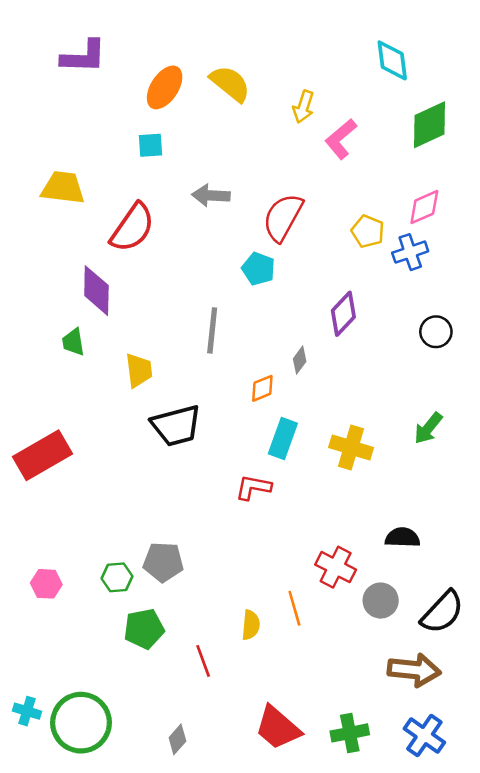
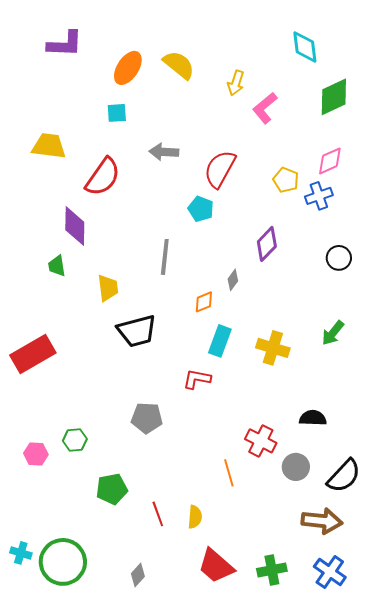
gray pentagon: (163, 562) -> (147, 418), moved
green hexagon: (117, 577) -> (75, 440), moved
yellow semicircle: (251, 625) -> (195, 517), moved

